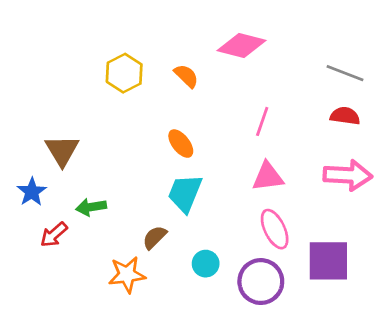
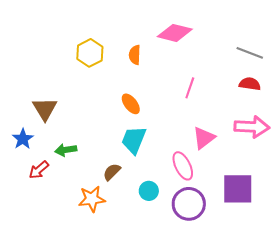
orange semicircle: (186, 76) -> (135, 55), turned -132
pink triangle: (268, 177) -> (204, 138), moved, turned -30
pink ellipse: (275, 229) -> (183, 166), moved

